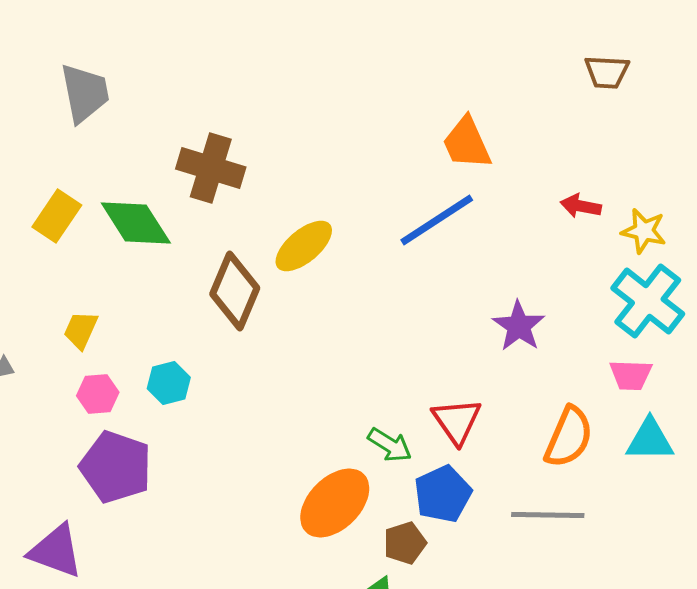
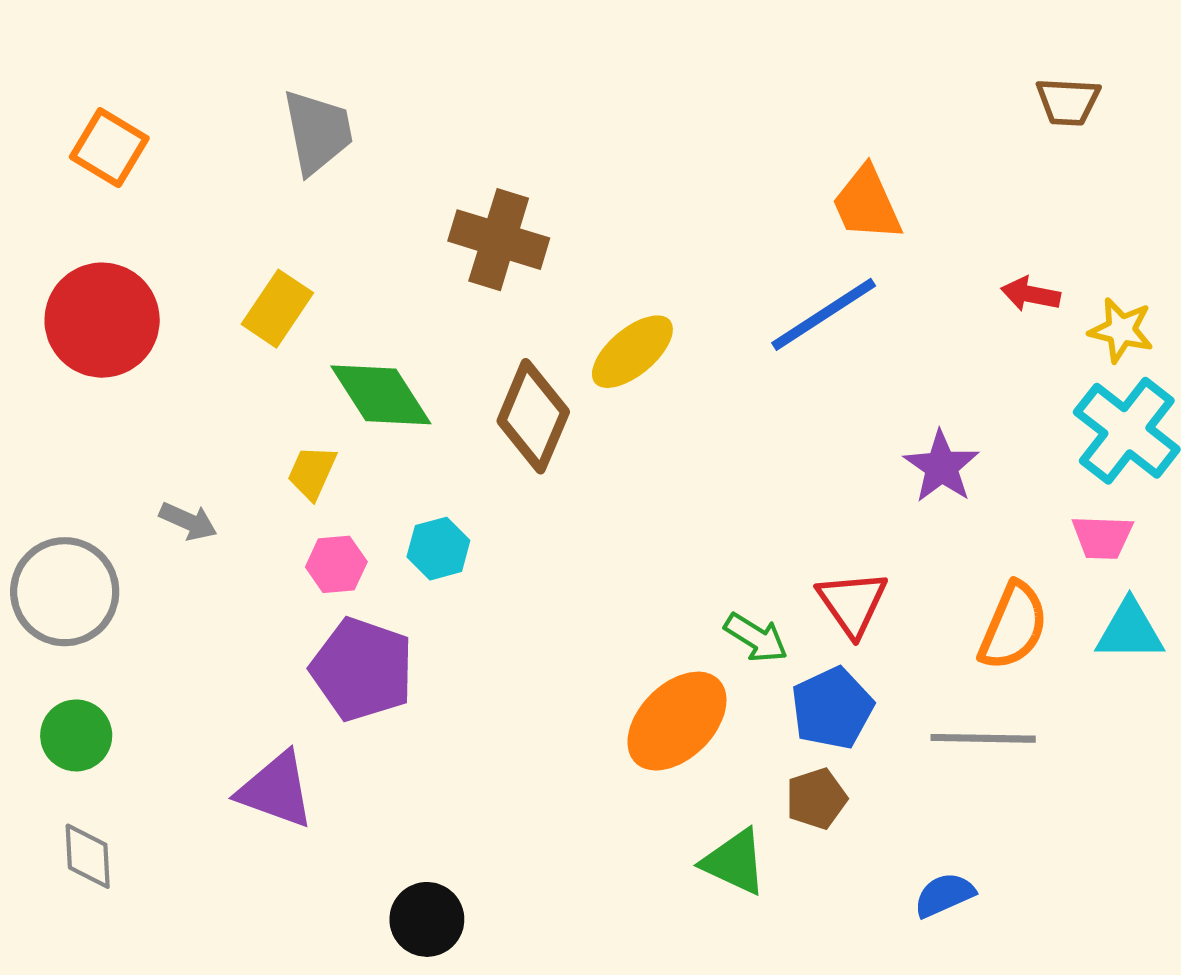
green diamond: (136, 223) -> (381, 395), moved
brown pentagon: (405, 543) -> (816, 799), moved

